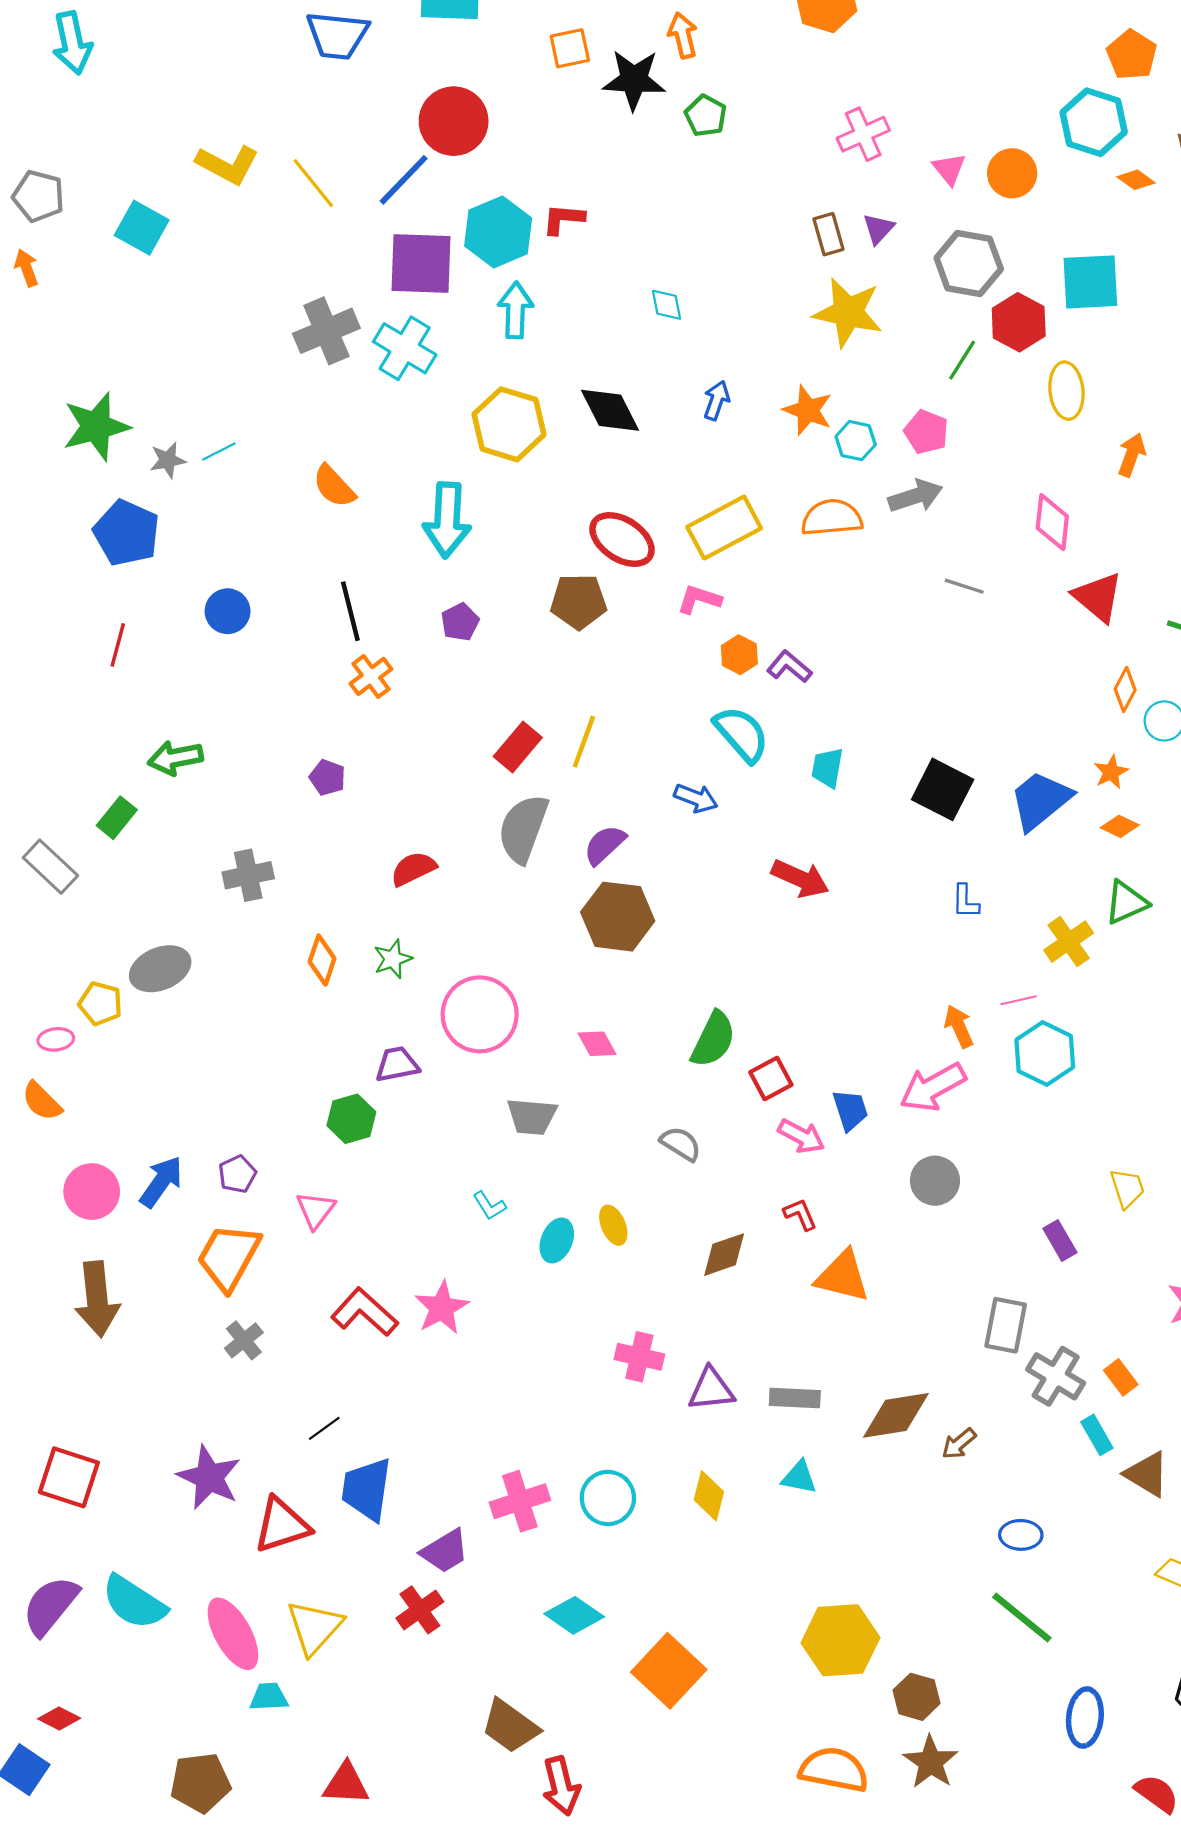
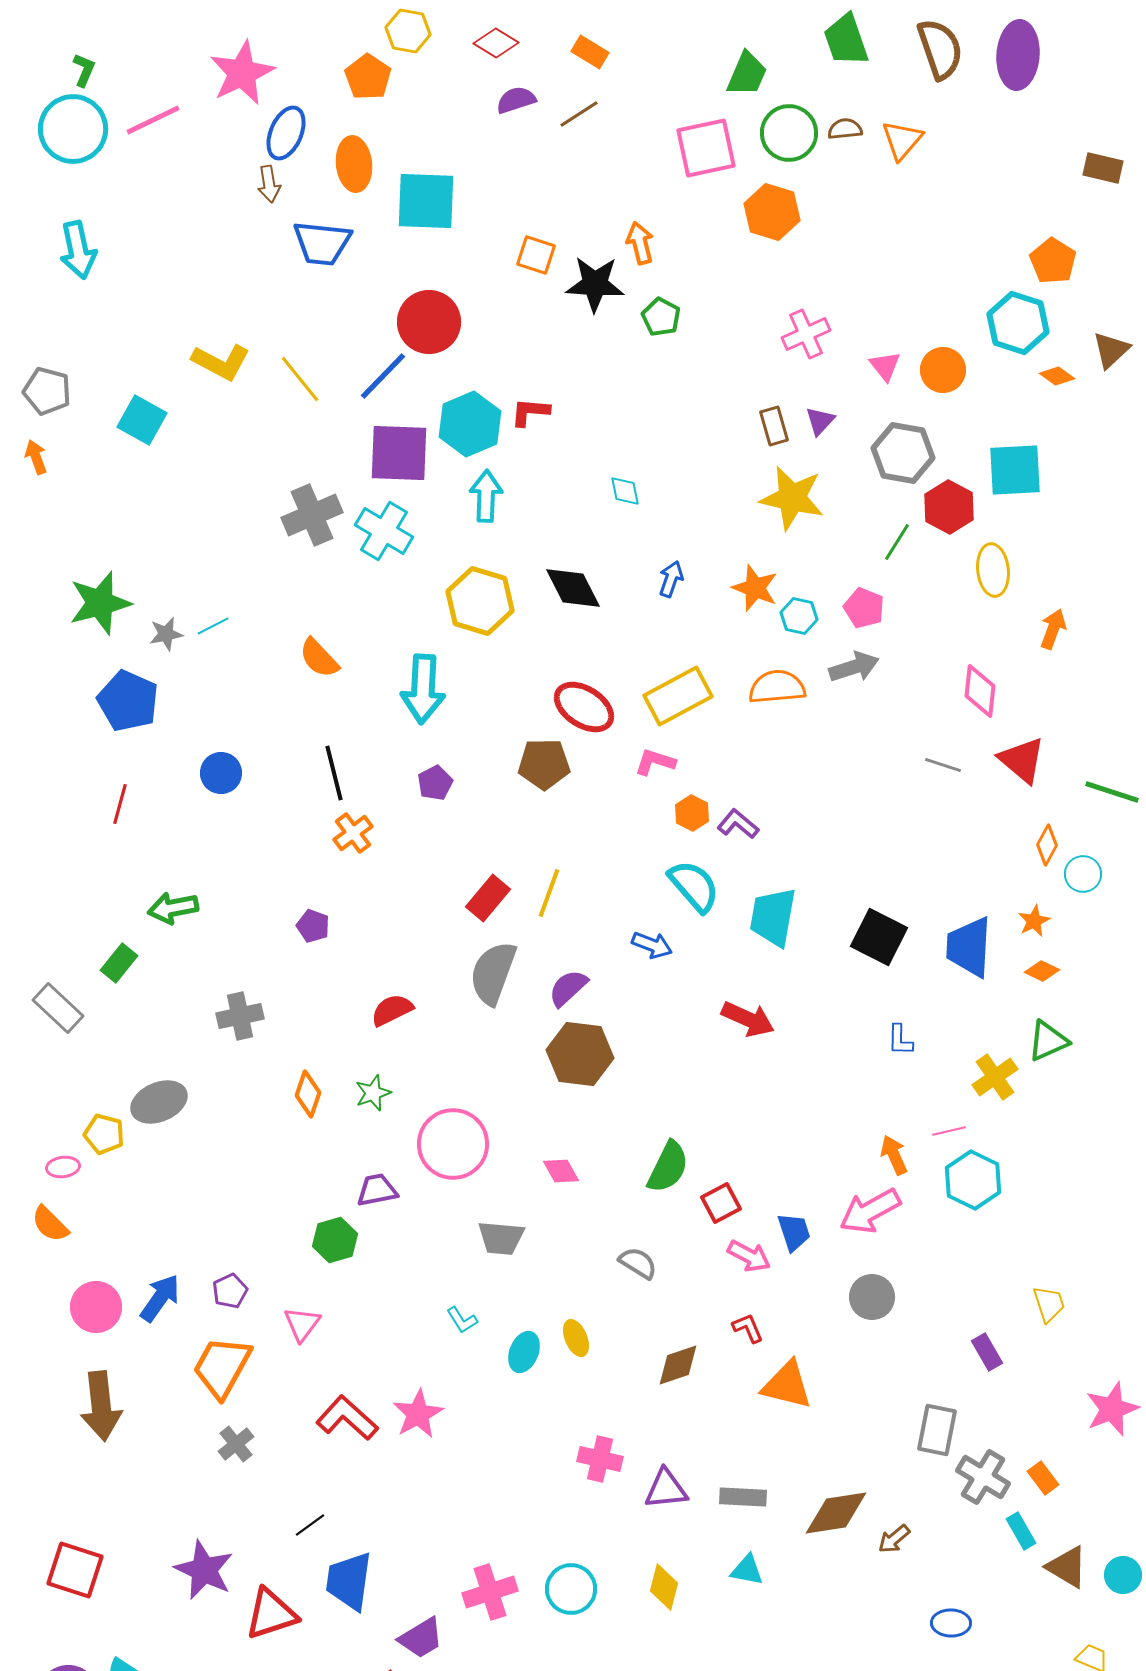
orange square: (570, 48) -> (536, 255), turned 30
gray line: (964, 586) -> (943, 765), moved
cyan trapezoid: (827, 768) -> (773, 917), size x1.6
blue trapezoid: (1040, 800) -> (969, 947), turned -48

